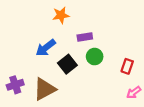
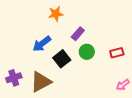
purple rectangle: (85, 37) -> (78, 34), turned -40
red rectangle: (127, 66) -> (117, 53), moved, turned 56

